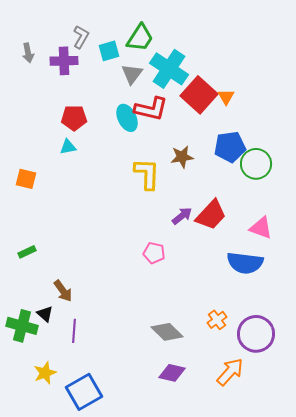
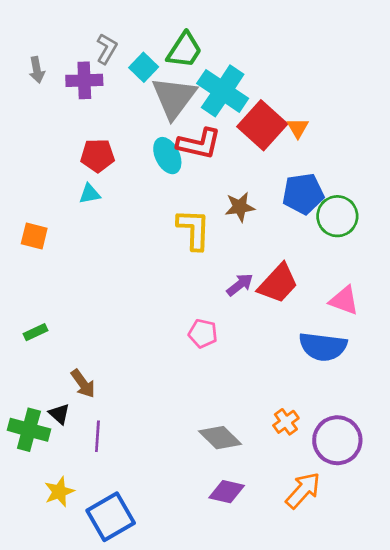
cyan square: (109, 51) -> (144, 67), turned -30
gray triangle: (132, 74) -> (174, 98), size x1.6

